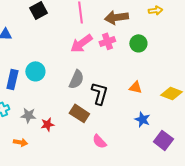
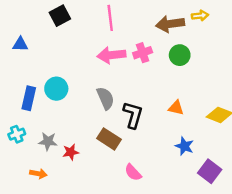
brown arrow: (116, 17) -> (170, 24), moved
pink arrow: (81, 43) -> (111, 55), turned 30
gray semicircle: (76, 79) -> (105, 98), turned -48

